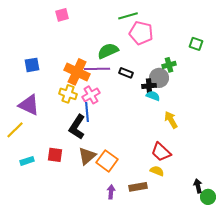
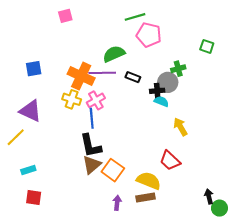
black L-shape: (77, 127) -> (91, 146), moved, turned -45
red square: (55, 155) -> (34, 197), moved
yellow semicircle: (157, 171) -> (149, 181), moved, size x1.6

